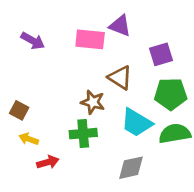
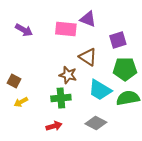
yellow arrow: (29, 139) -> (21, 102), turned -48
red arrow: (48, 162) -> (54, 126), moved
gray diamond: (131, 168) -> (96, 123), turned 40

